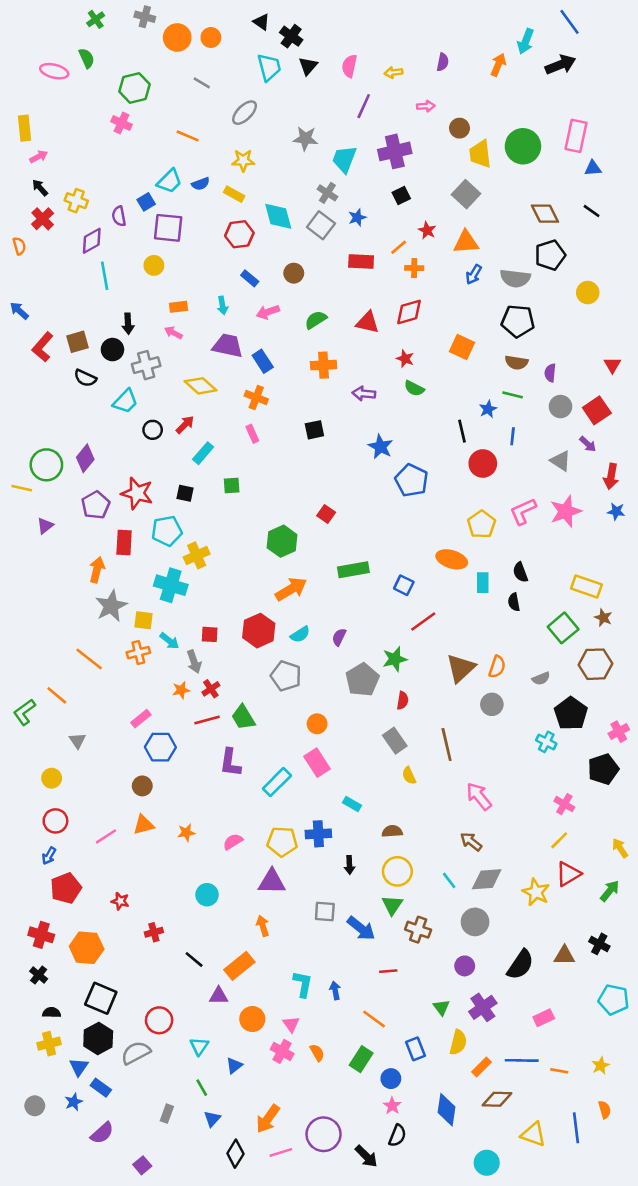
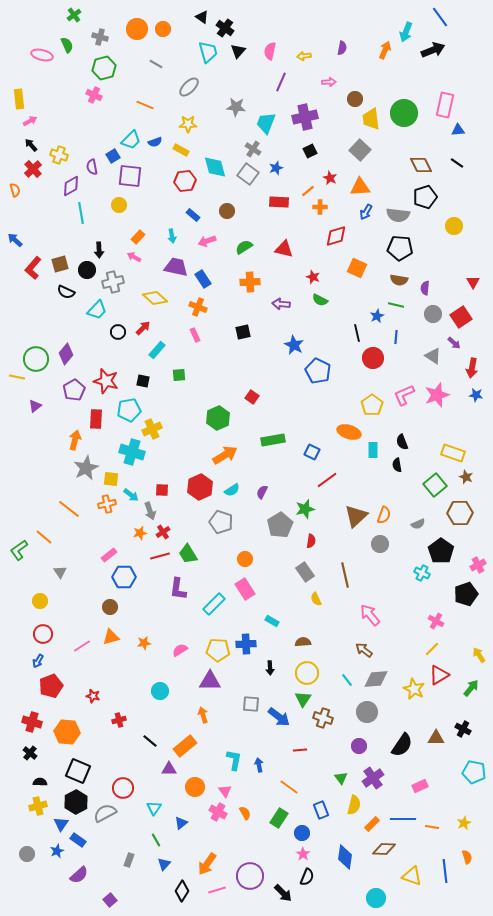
gray cross: (145, 17) -> (100, 37), moved
orange rectangle: (179, 307) -> (138, 237), turned -40
red diamond: (409, 312) -> (336, 236), moved

